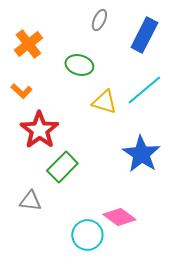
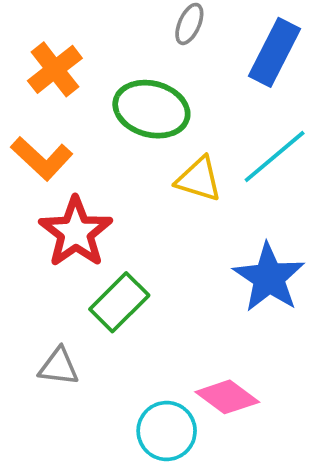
green ellipse: (79, 65) -> (151, 109), size x1.4
orange L-shape: (21, 91) -> (42, 158), size x1.5

